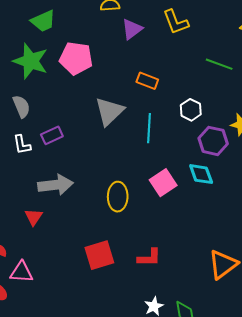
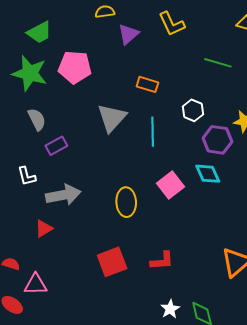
gray semicircle: (21, 106) -> (37, 119), moved
white L-shape: (22, 145) -> (27, 176), moved
red triangle: (33, 217) -> (44, 229), turned 30

